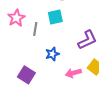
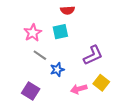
pink star: (16, 18) -> (33, 33), moved
gray line: (35, 29) -> (40, 55), moved, turned -64

